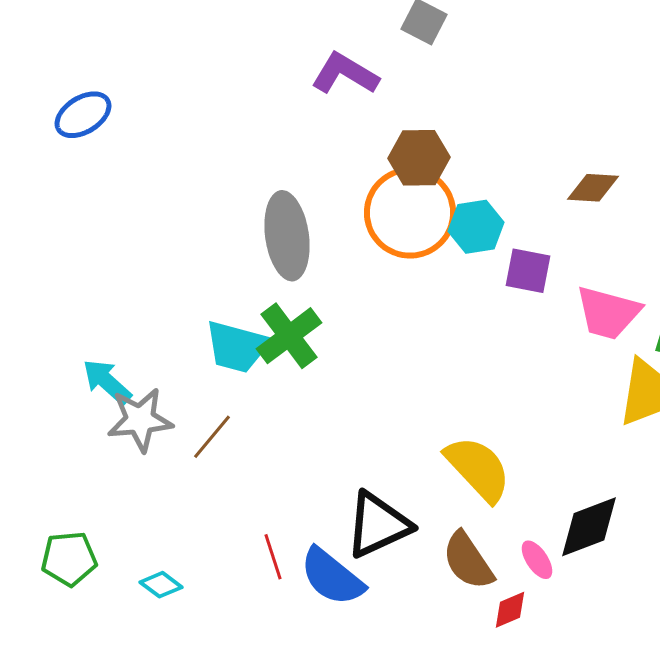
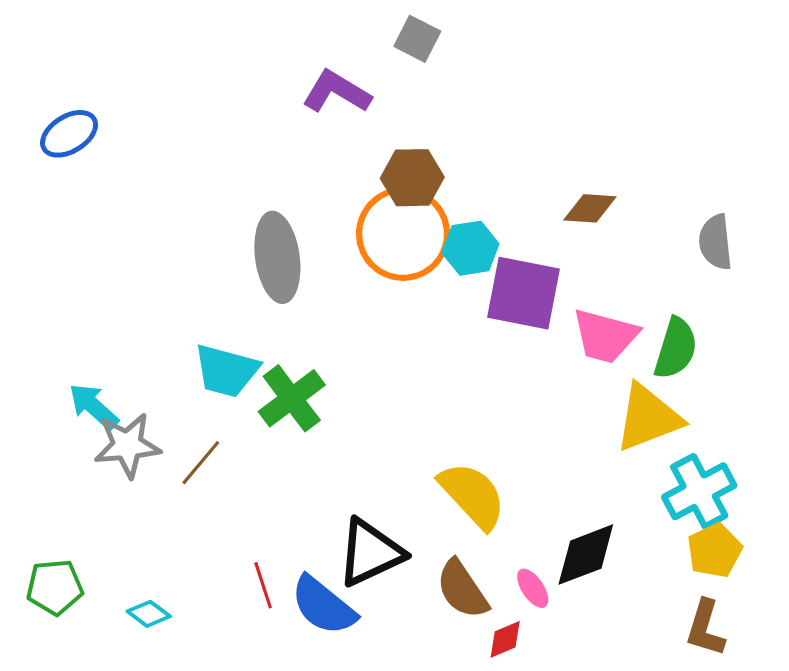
purple square: (528, 271) -> (524, 293), size x1.6
green cross: (289, 336) -> (292, 398), moved

